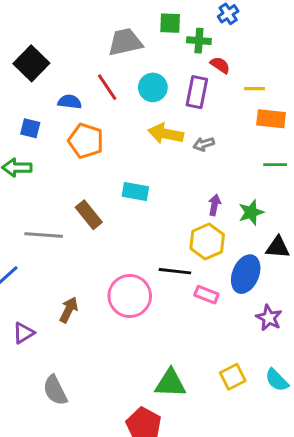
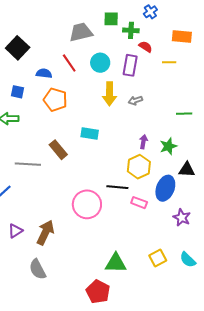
orange rectangle: (271, 119) -> (182, 37), moved
yellow arrow: (166, 134) -> (109, 94), turned -100
brown arrow: (69, 310) -> (45, 232), moved, size x1.4

